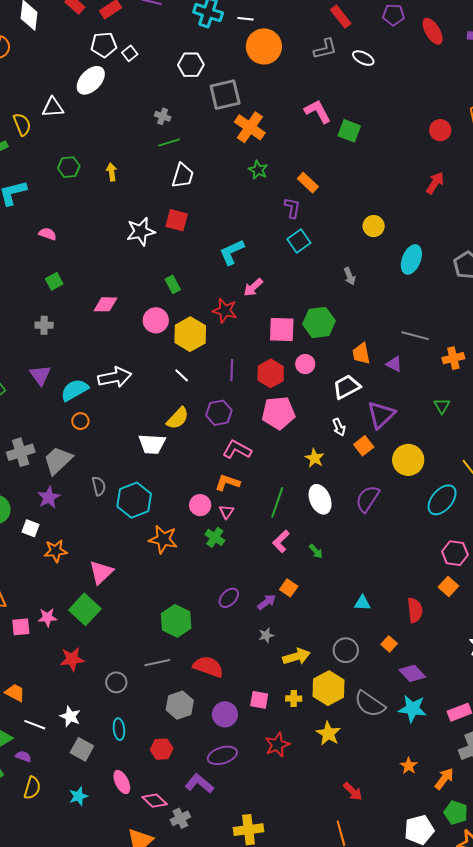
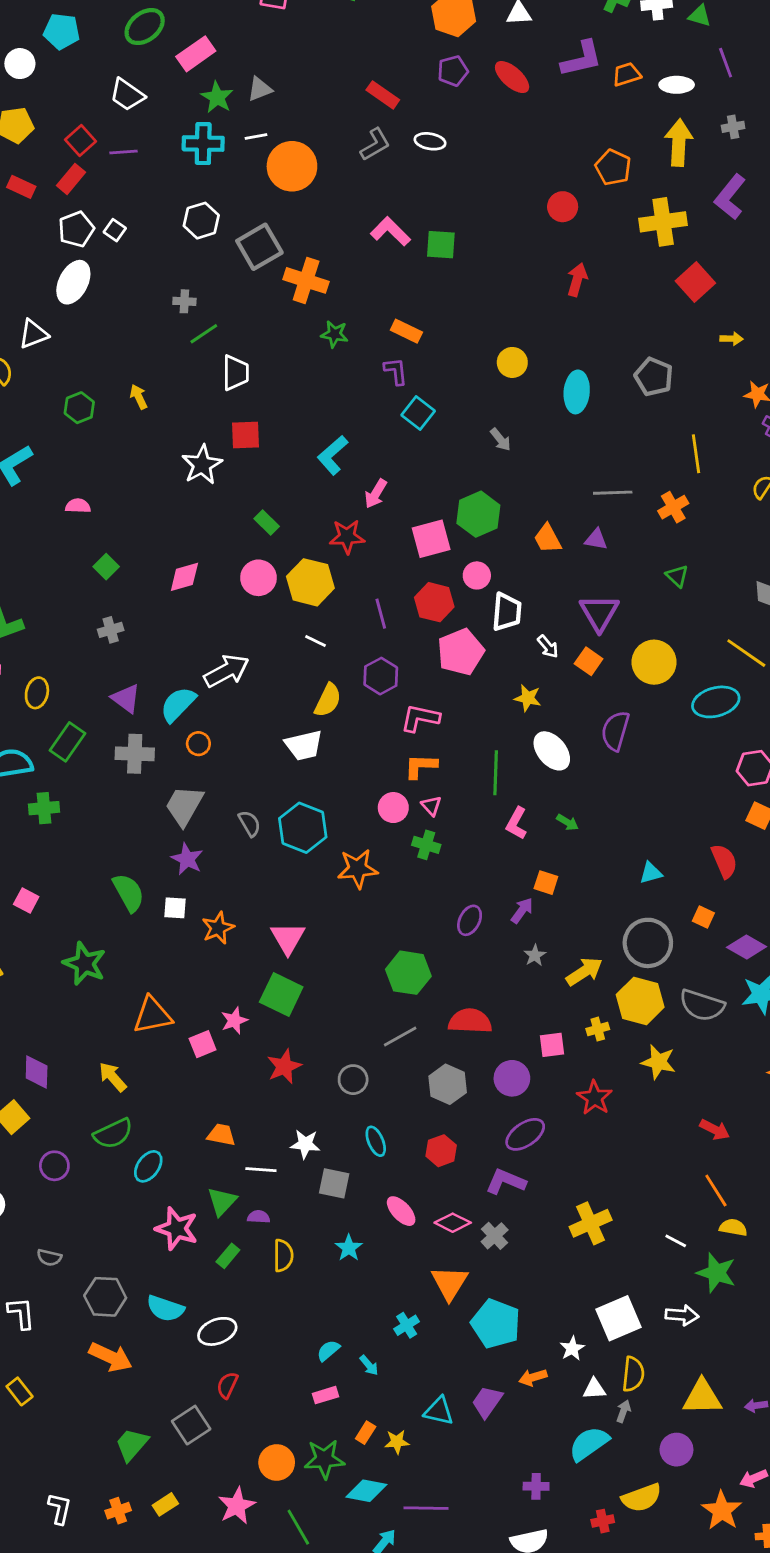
white trapezoid: (347, 387) -> (507, 612), moved, turned 140
gray cross: (21, 452) -> (135, 754), moved, turned 36
cyan ellipse: (442, 500) -> (716, 702), turned 52
gray circle: (346, 650) -> (648, 943), size x1.4

